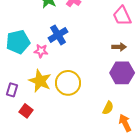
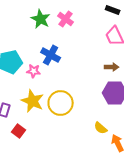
blue cross: (58, 35) -> (51, 55), turned -30
yellow semicircle: (108, 108) -> (101, 128), turned 104

